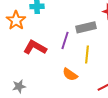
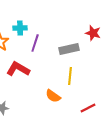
purple line: (65, 40) -> (35, 43), moved

